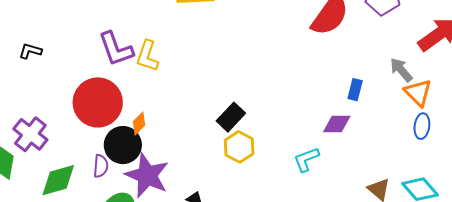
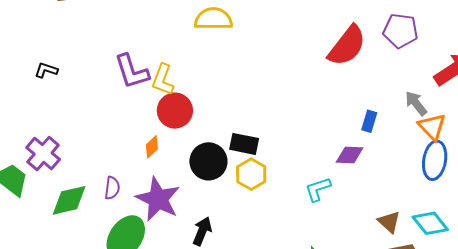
red circle: (98, 102) -> (175, 111), moved, size x0.7
black rectangle: (231, 117) -> (244, 144), turned 56
blue ellipse: (422, 126) -> (435, 160), size x1.5
black circle: (123, 145) -> (208, 161), moved

